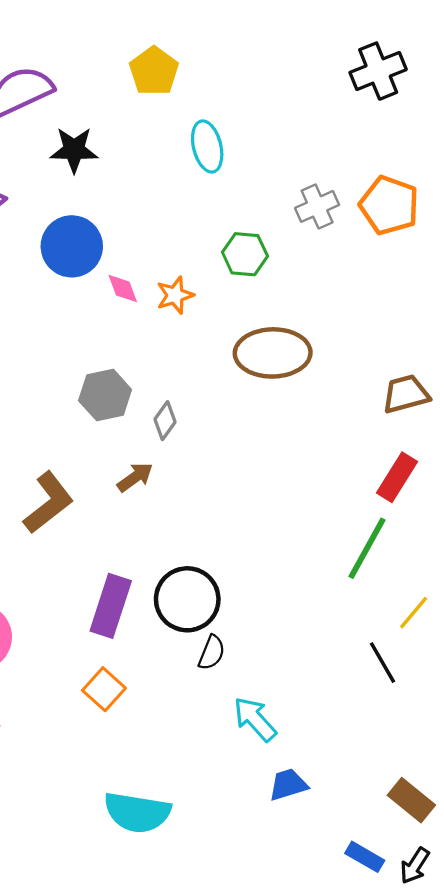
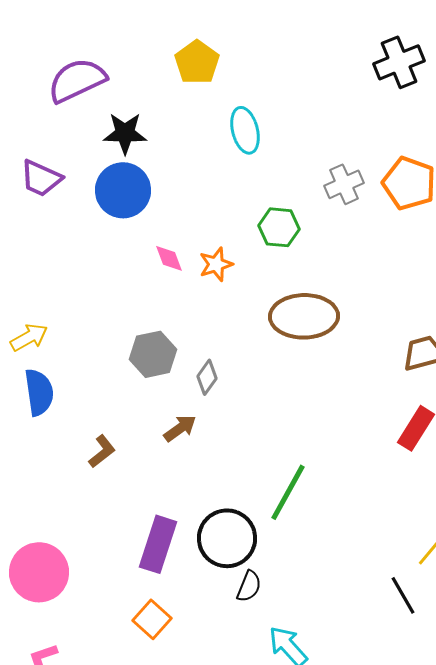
blue circle: (72, 246) -> (123, 190), moved
brown L-shape: (48, 503) -> (102, 451), size x0.6
green line: (367, 548) -> (288, 492), moved

